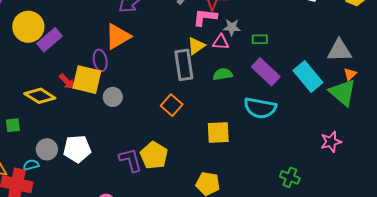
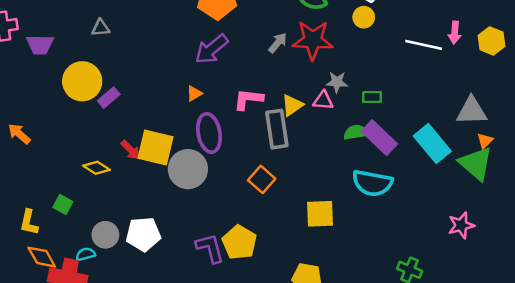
pink L-shape: (205, 17) -> (248, 99), moved
orange triangle: (118, 36) -> (194, 93), size x0.5
purple rectangle: (50, 40) -> (109, 98), size x0.7
purple ellipse: (100, 60) -> (209, 133), moved, size x1.4
green semicircle: (223, 74) -> (356, 132), moved
yellow diamond: (40, 96) -> (97, 168), size x0.7
gray circle: (113, 97) -> (188, 169), size x1.6
green square: (13, 125) -> (63, 204), turned 35

